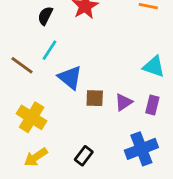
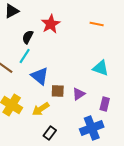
black semicircle: (45, 16) -> (28, 37), moved
purple rectangle: (152, 105) -> (105, 104), moved
yellow arrow: (36, 157) -> (41, 109), moved

